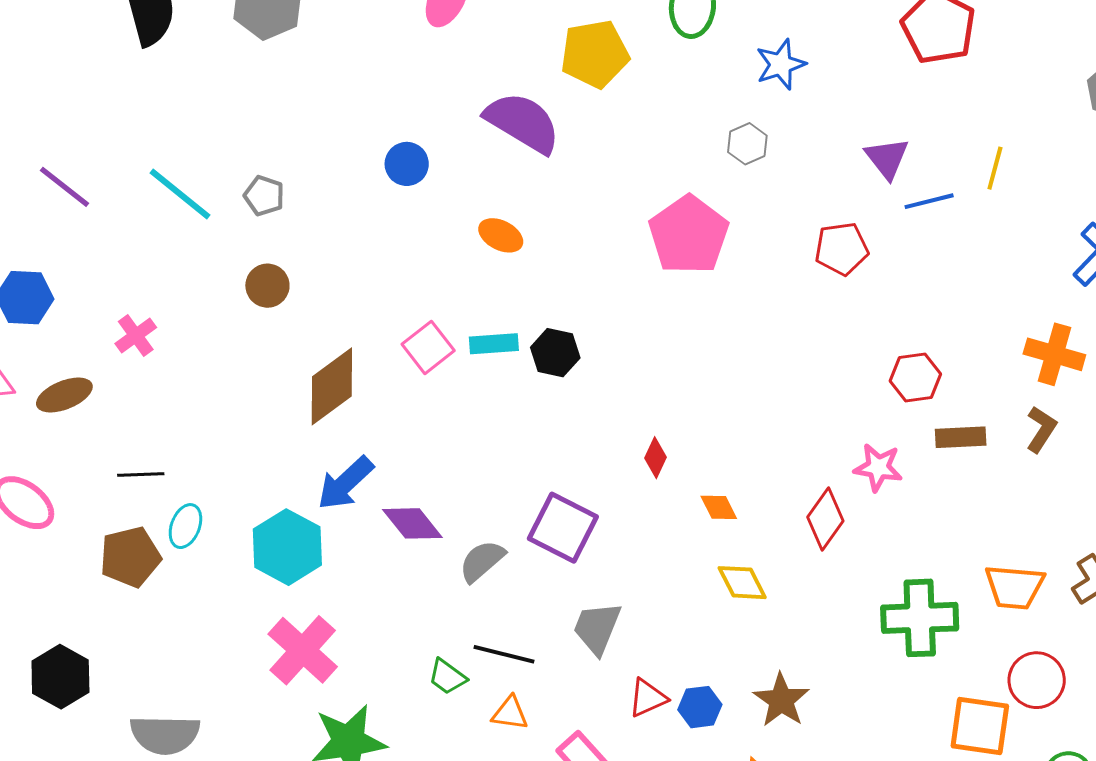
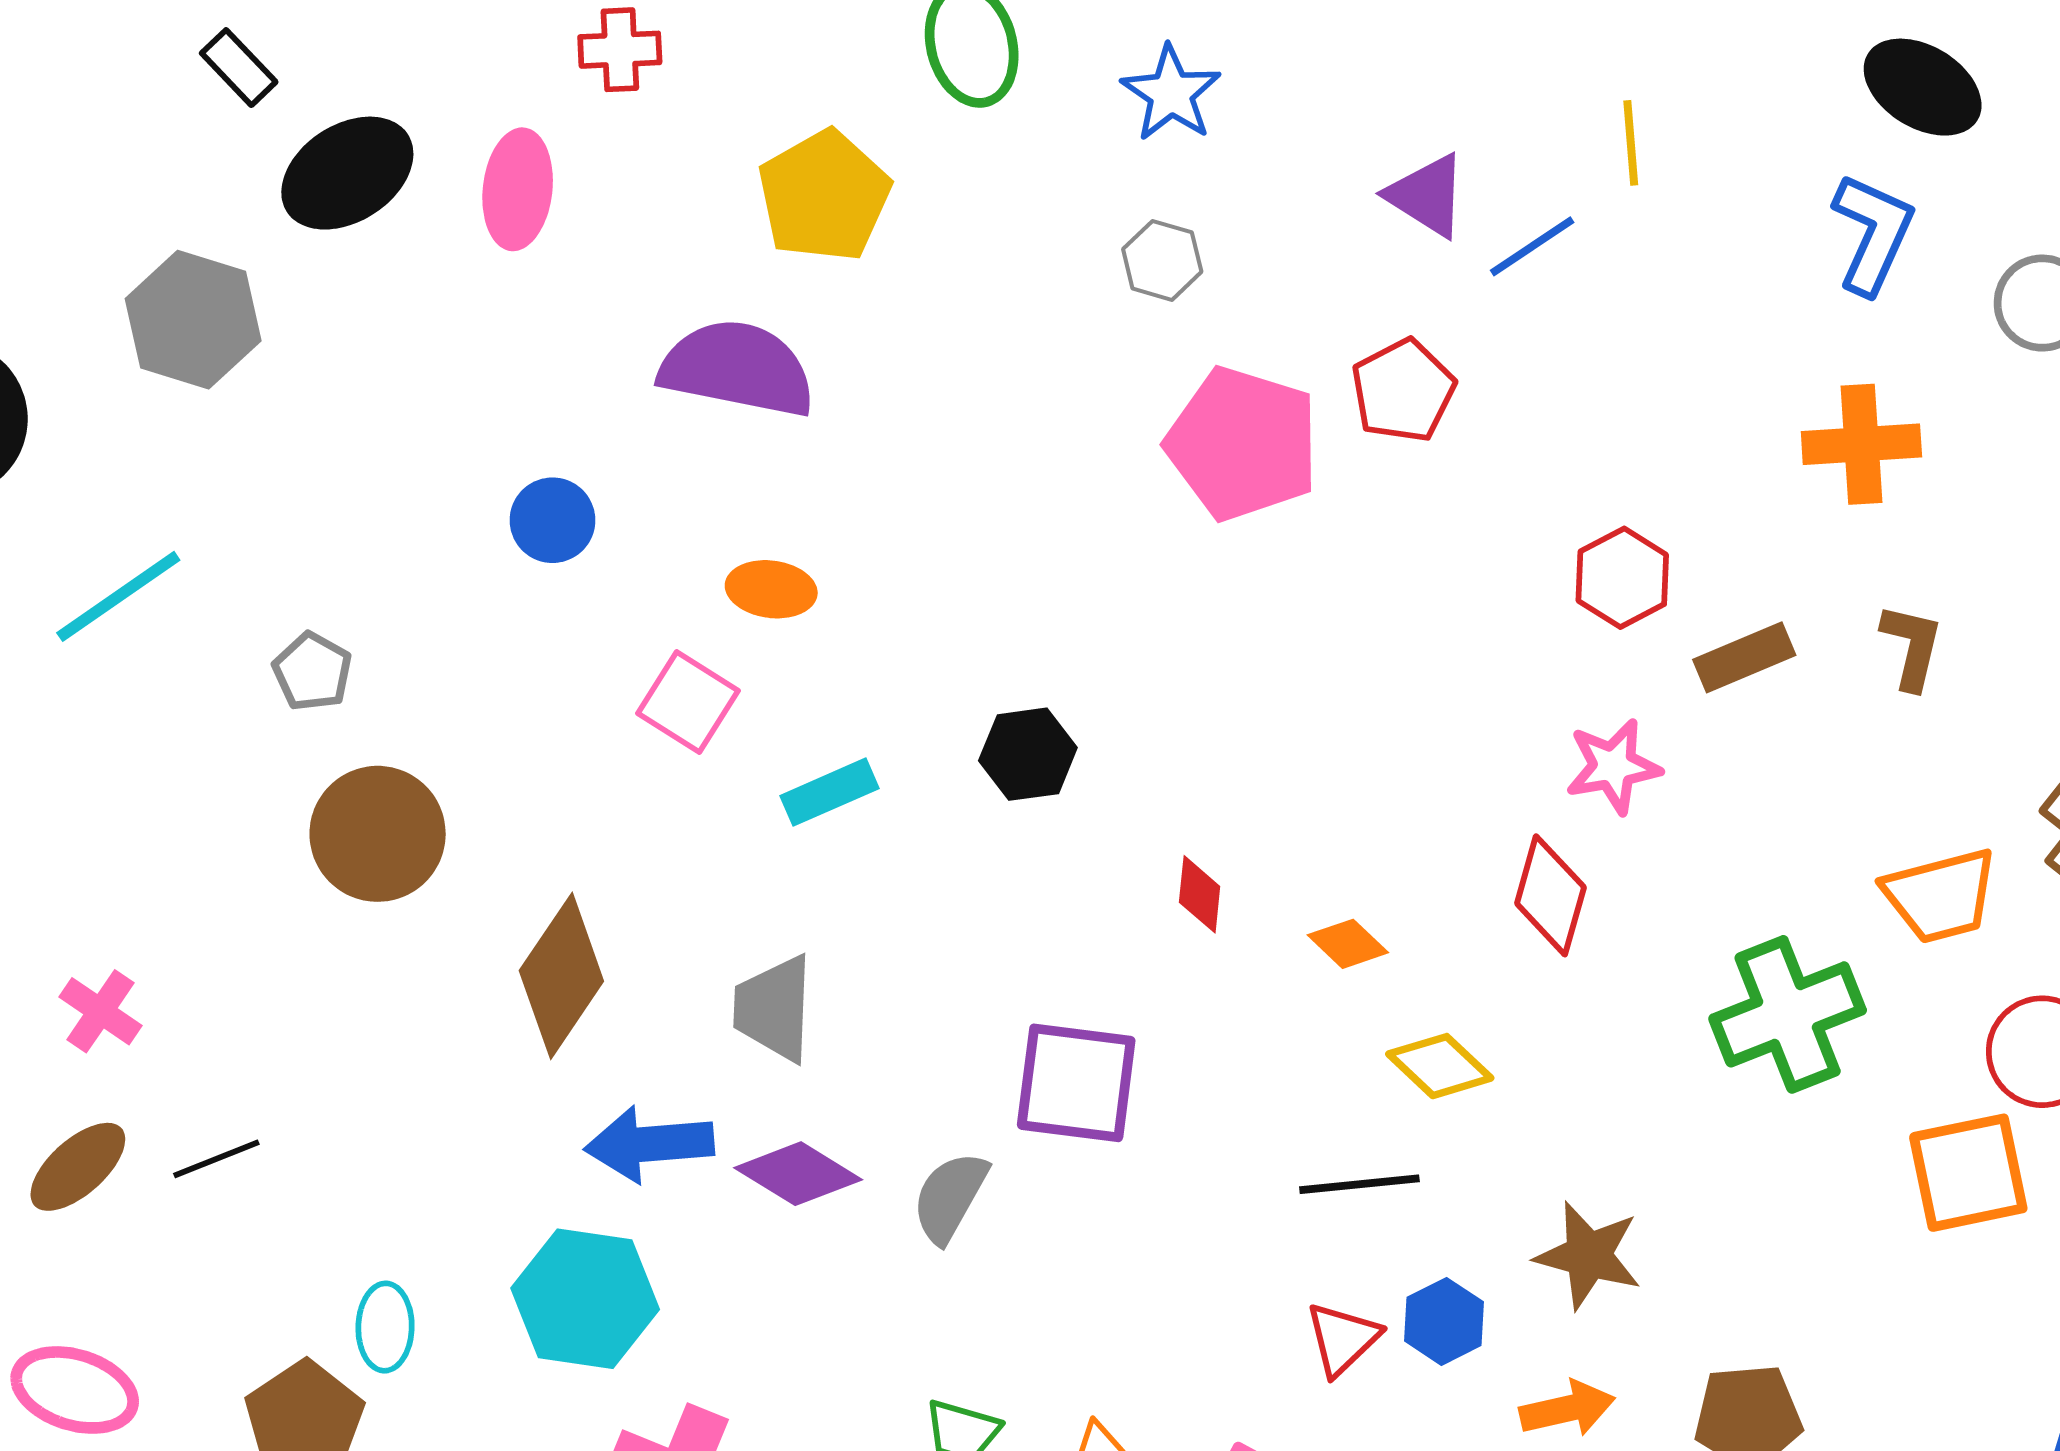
cyan line: (180, 194) -> (118, 596), moved, turned -54
gray pentagon: (264, 196) -> (312, 672), turned 30
pink pentagon: (689, 235) -> (1243, 444), moved
brown circle: (267, 286) -> (378, 834), size x1.6
pink cross: (136, 336) -> (101, 1011), moved
pink square: (428, 347) -> (688, 702), moved
black hexagon: (555, 353) -> (1028, 754), moved
brown L-shape: (1041, 429) -> (1912, 646), moved
black line: (141, 474) -> (216, 1159), moved
blue arrow: (345, 483) -> (649, 1144), turned 58
gray trapezoid: (597, 628) -> (774, 1008), moved
black line: (504, 654) -> (1359, 1184), moved

